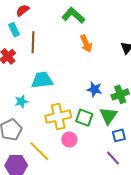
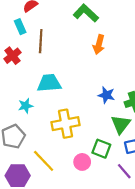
orange arrow: (86, 44) -> (99, 44), turned 36
green square: (84, 118) -> (101, 149), moved
pink circle: (69, 140) -> (82, 162), moved

